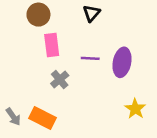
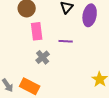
purple ellipse: (122, 62) -> (90, 15), moved

